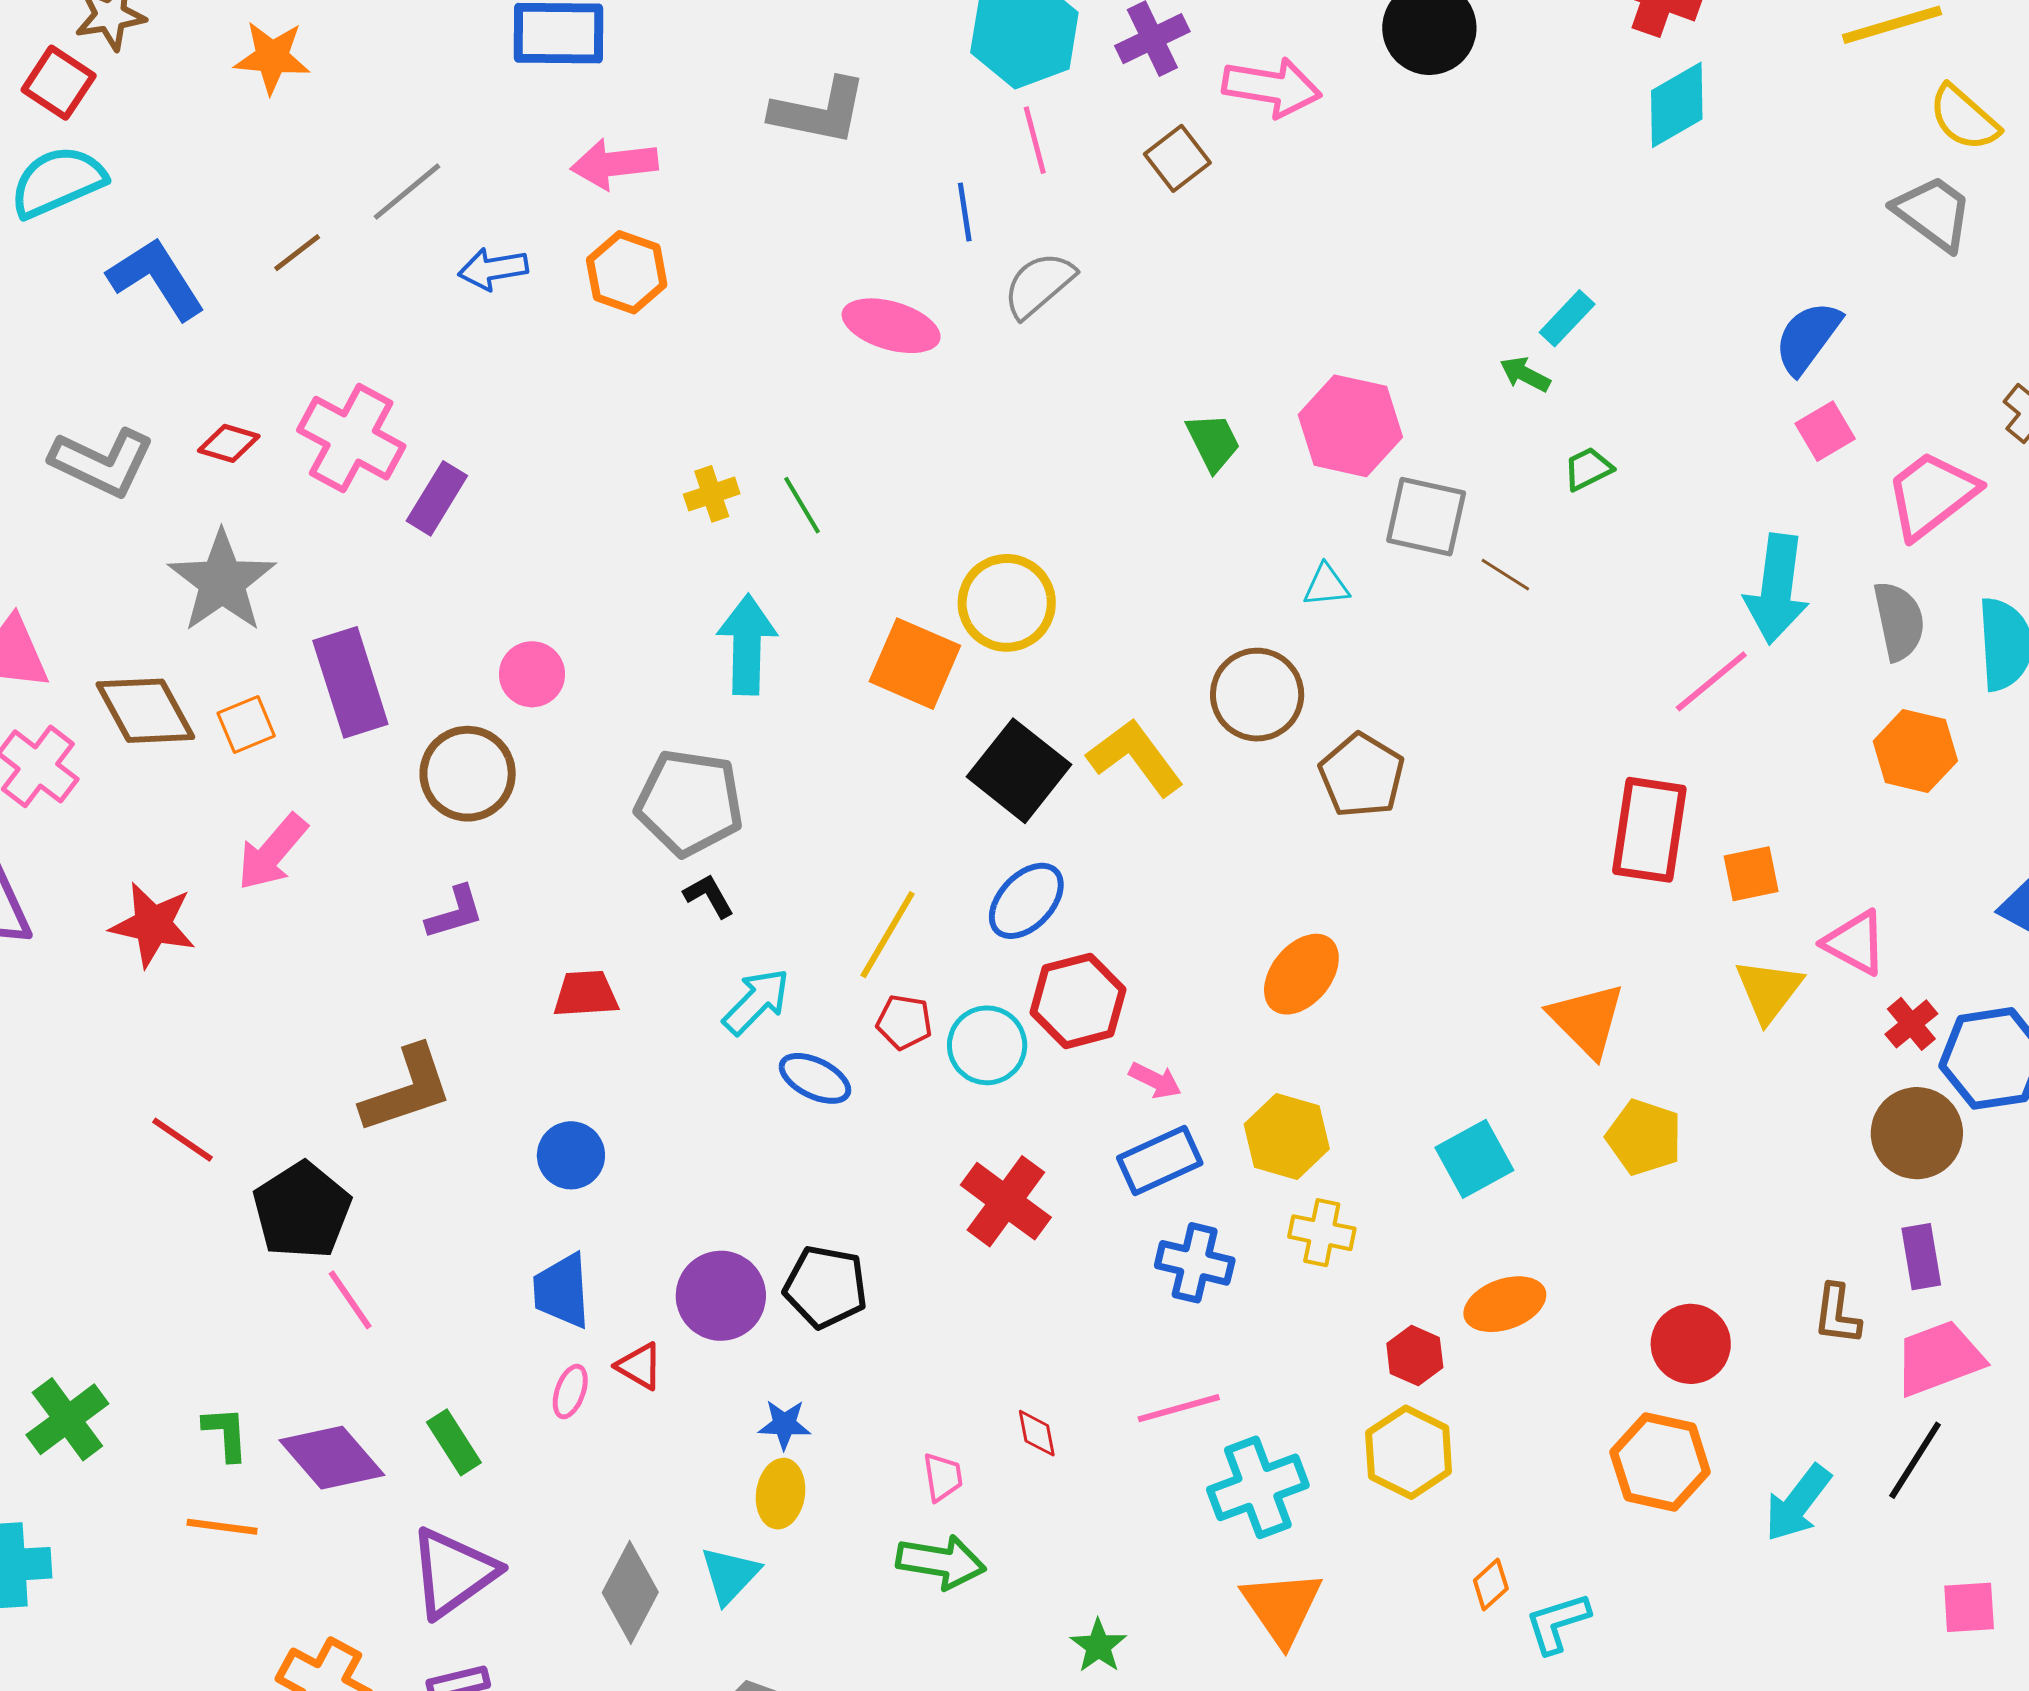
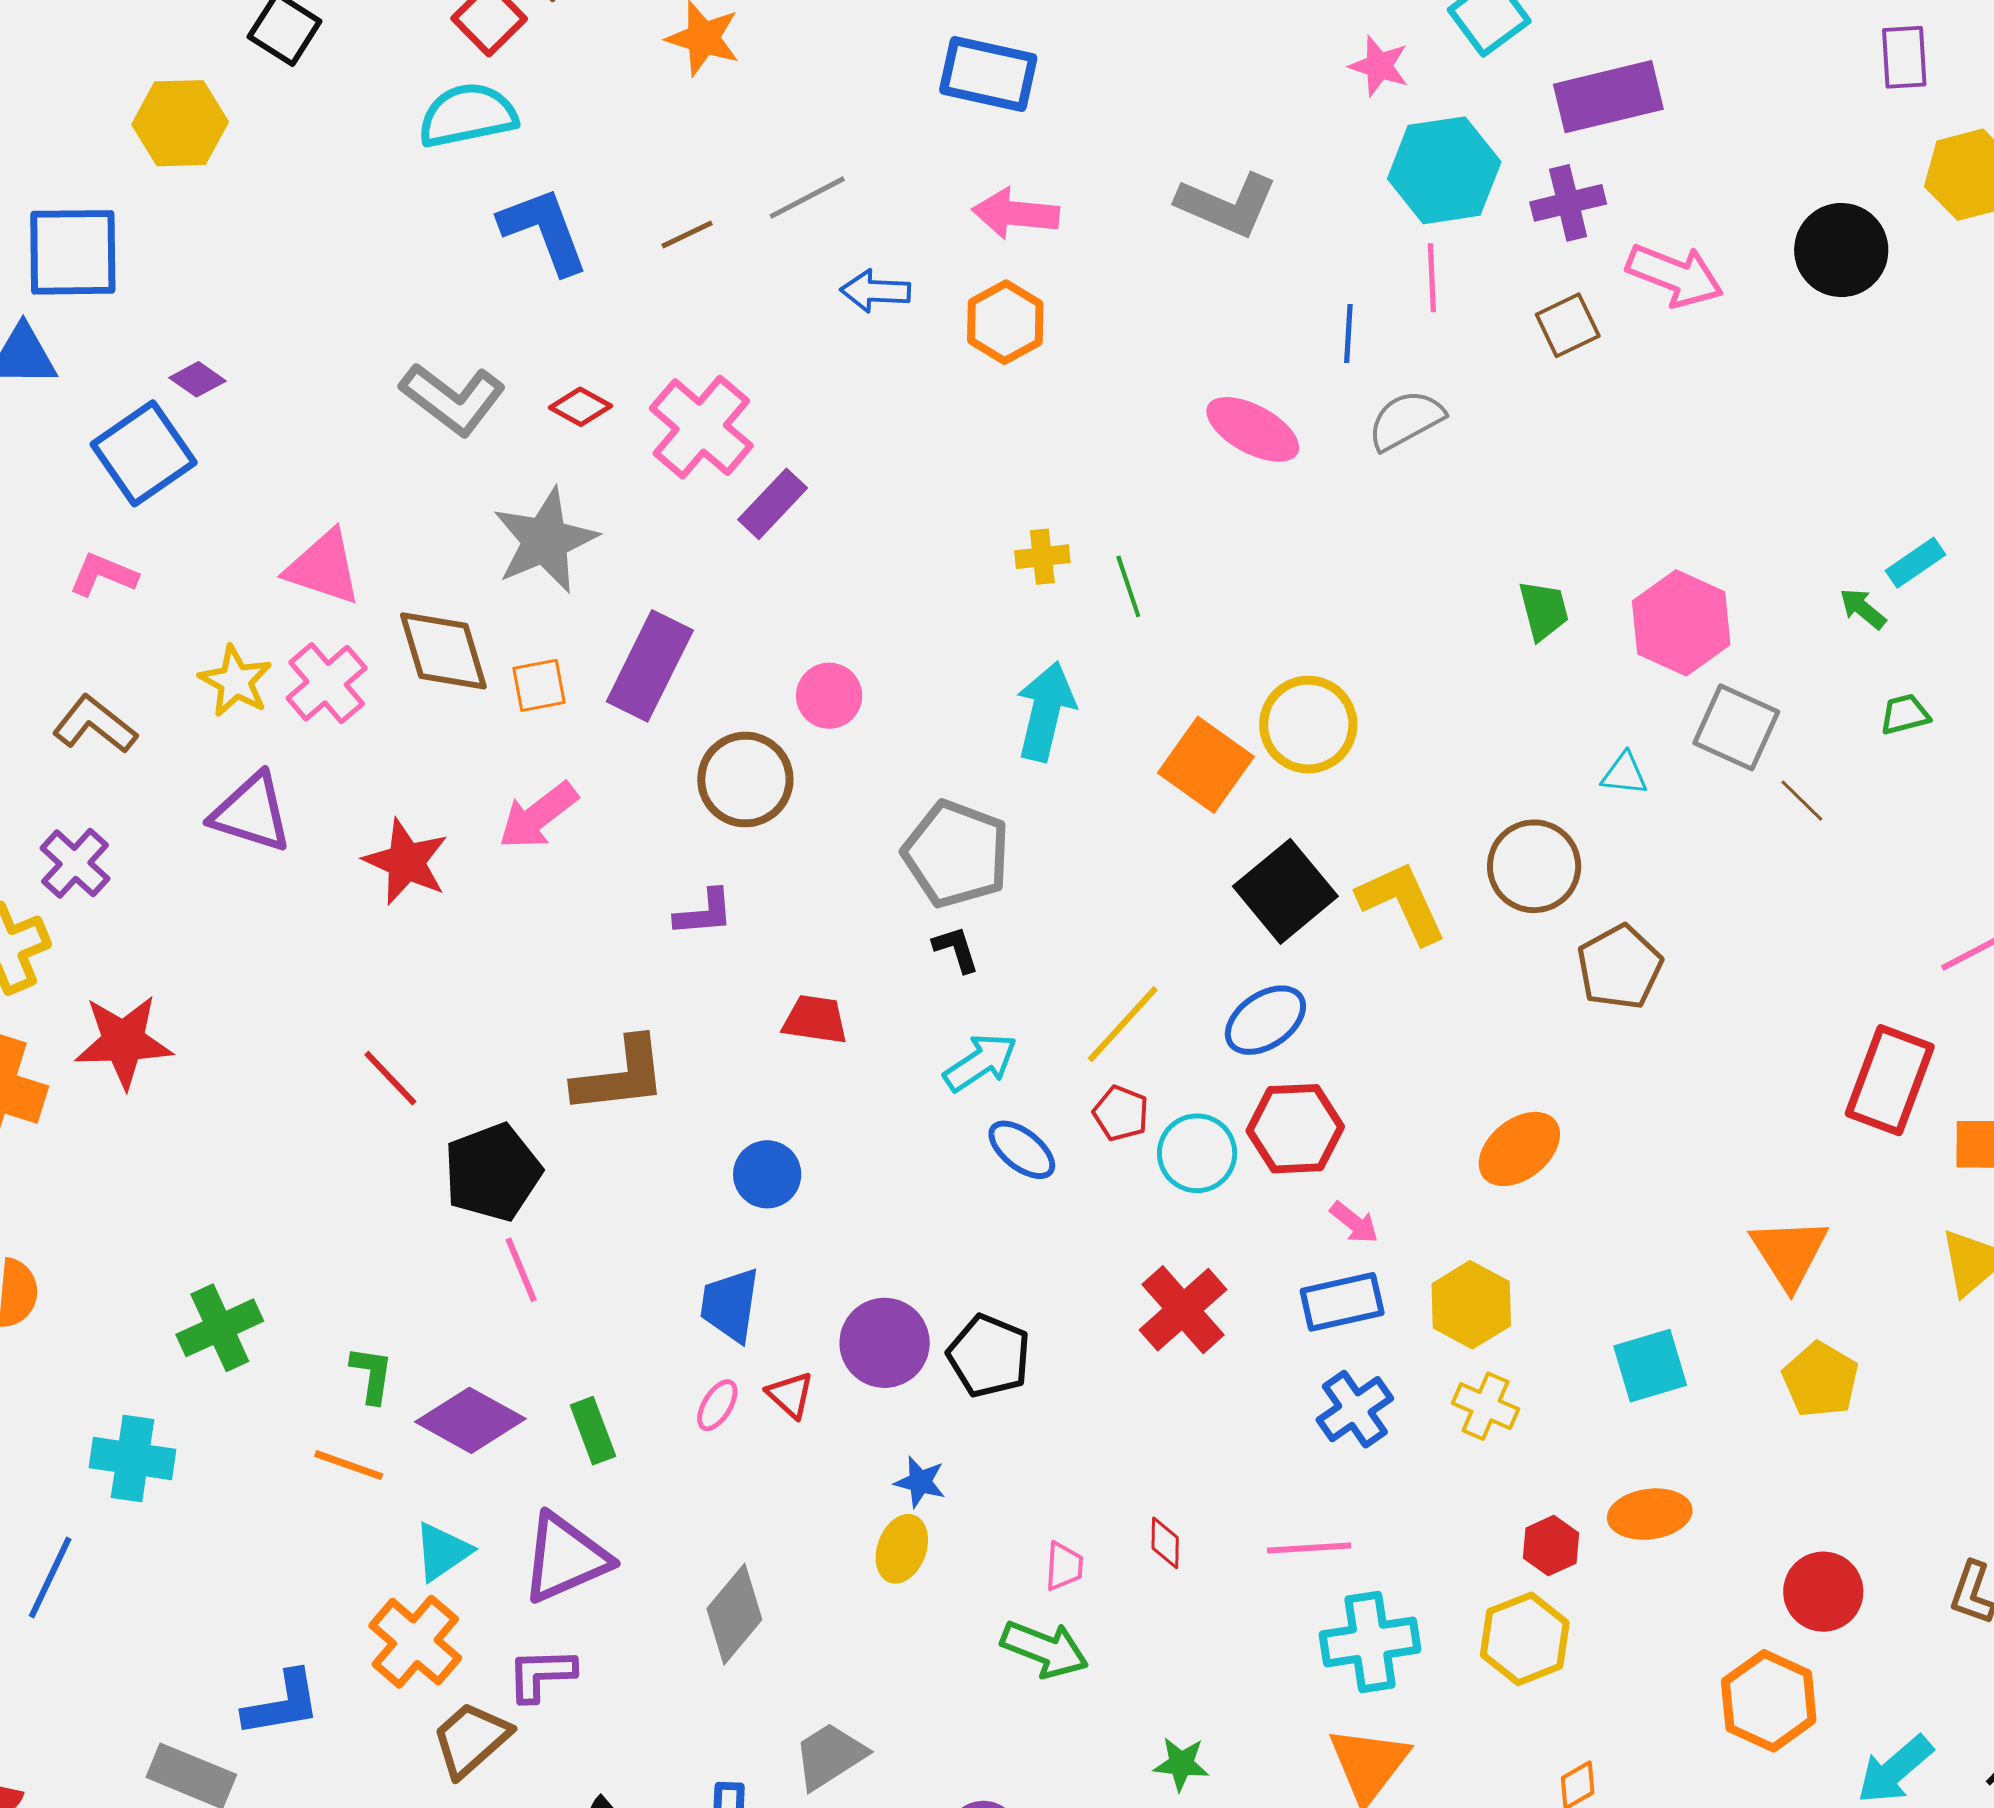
purple rectangle: (350, 682) -> (650, 666), turned 32
blue cross: (1195, 1263) -> (1355, 1409), turned 30
purple diamond: (332, 1458) -> (470, 1420), turned -32
cyan triangle: (730, 1575) -> (442, 1552), moved
green star: (1098, 1646) -> (1181, 1764), turned 30

